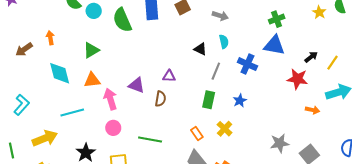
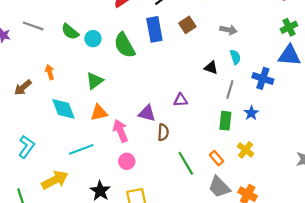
brown semicircle: (160, 99) -> (163, 132), moved
blue star: (240, 101) -> (251, 113), moved
green line: (150, 140) -> (186, 163), moved, turned 55

